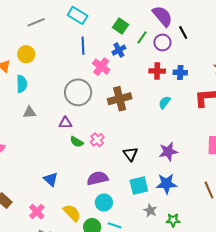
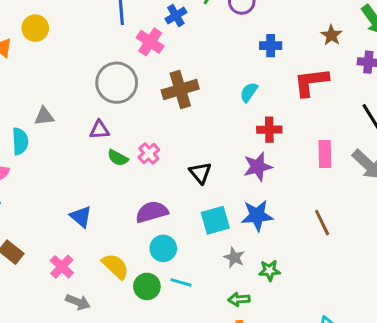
red cross: (157, 71) -> (269, 130), moved
cyan semicircle: (22, 84) -> (20, 141), moved

